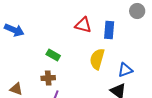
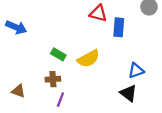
red triangle: (83, 25) -> (98, 13), moved
yellow semicircle: (97, 59) -> (89, 59), moved, turned -135

